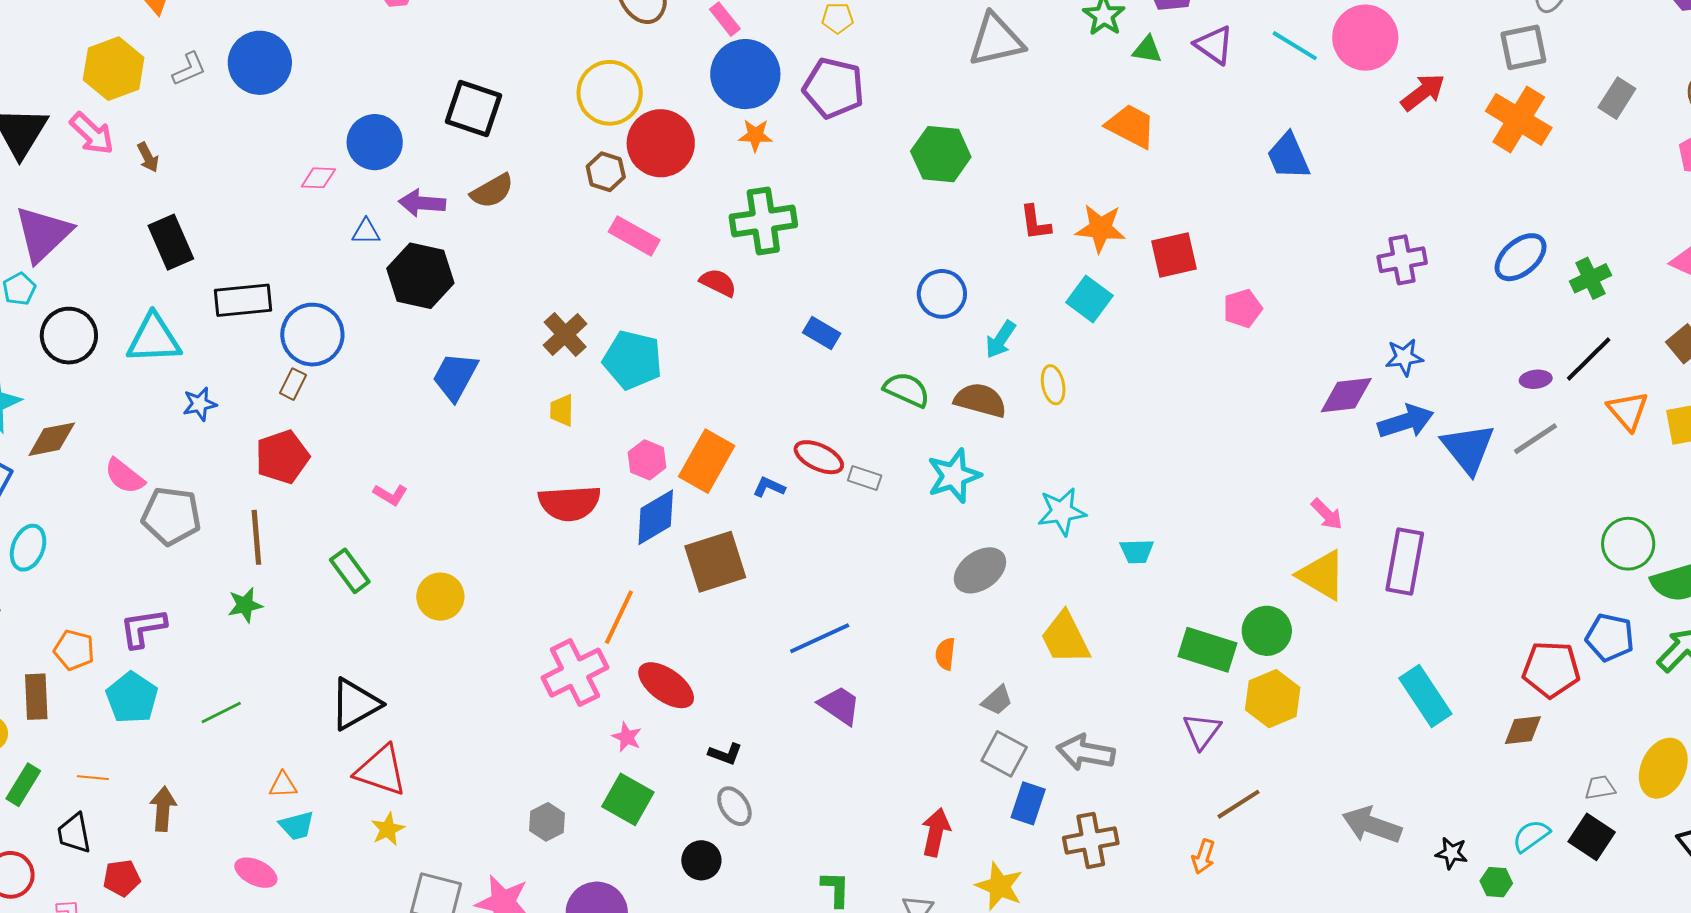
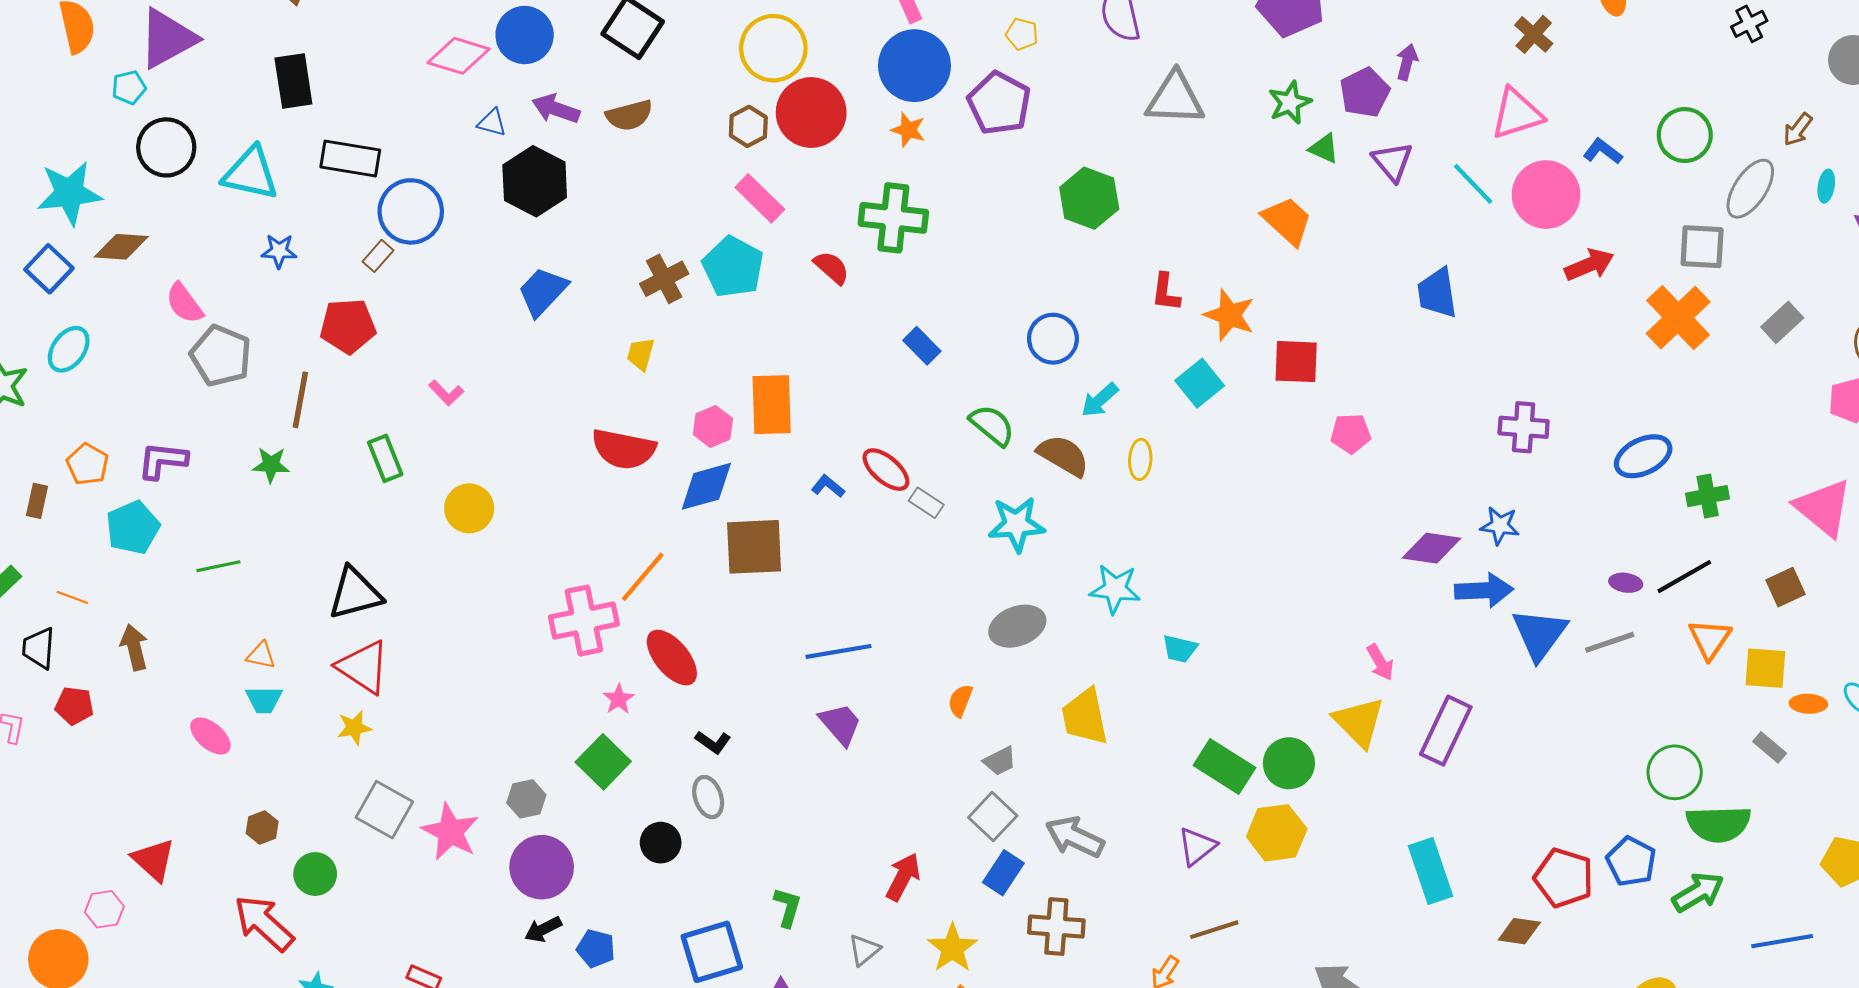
pink diamond: (318, 178) -> (459, 56), size x1.6
cyan pentagon: (632, 360) -> (733, 267), moved
orange rectangle: (707, 461) -> (772, 405), moved, turned -46
brown rectangle: (36, 697) -> (37, 501), size x0.7
brown arrow: (163, 809) -> (134, 647), turned -33
gray hexagon: (547, 822) -> (526, 799), moved

